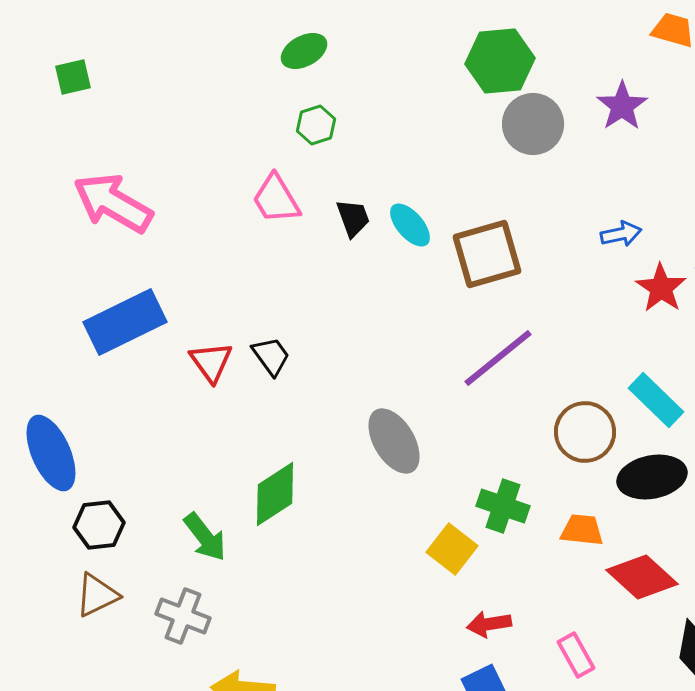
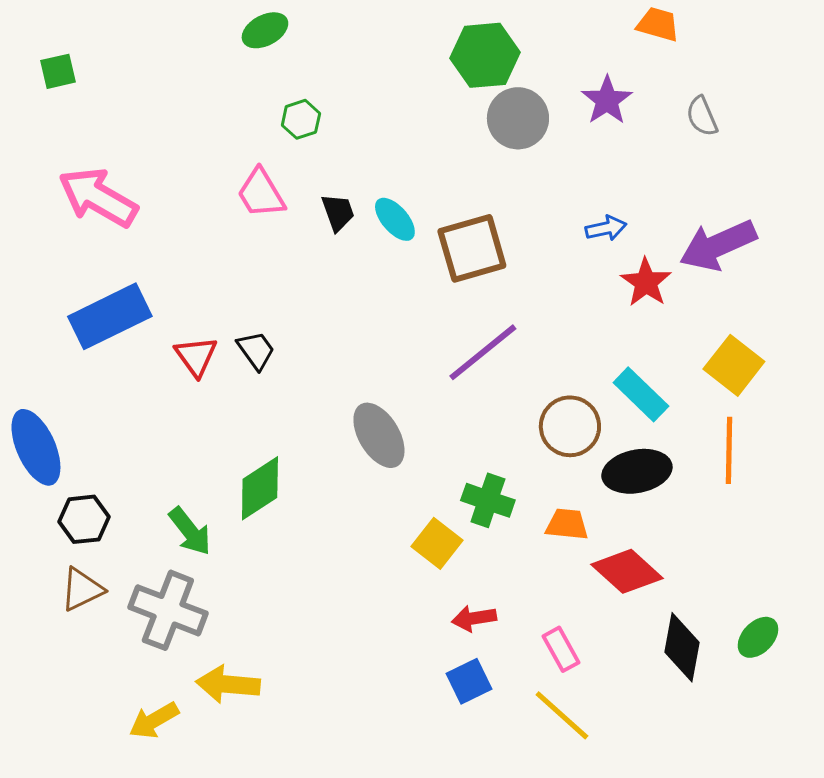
green ellipse: (304, 51) -> (265, 30), moved
gray cross: (183, 616) -> (168, 610), size x1.4

